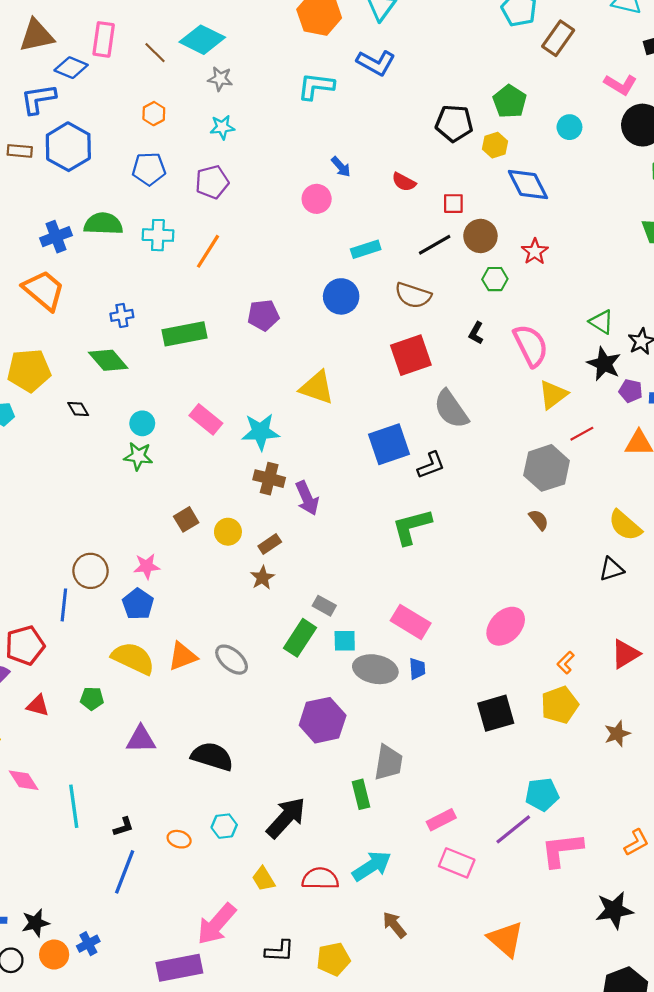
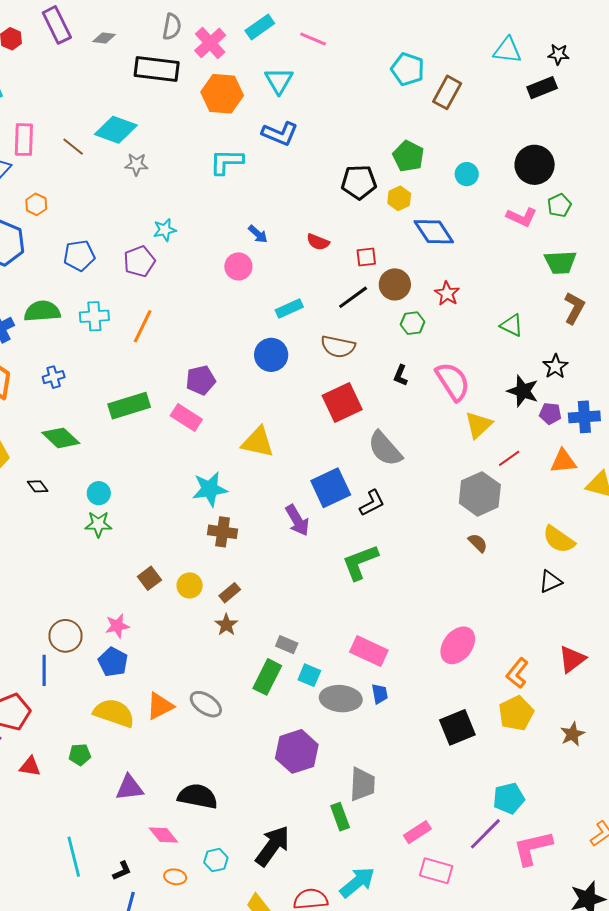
pink L-shape: (620, 85) -> (522, 217), moved
orange hexagon: (154, 114) -> (36, 204), moved
cyan star: (222, 127) -> (165, 230), moved
blue cross: (122, 315) -> (54, 377), moved
green triangle: (601, 322) -> (512, 325), moved
pink rectangle: (206, 419) -> (186, 418), moved
purple arrow: (307, 498) -> (297, 520), moved
cyan square: (345, 641) -> (309, 675), turned 30
orange L-shape: (566, 663) -> (517, 673), size x1.4
pink diamond: (24, 780) -> (163, 835), moved

